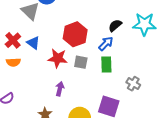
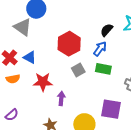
red star: (58, 58) -> (43, 82), moved
gray square: (81, 62) -> (78, 70), turned -32
green rectangle: (106, 64) -> (103, 69), turned -70

